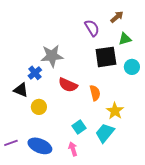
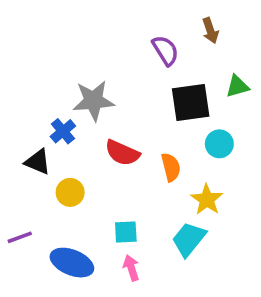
brown arrow: (117, 17) -> (210, 31), turned 112
green triangle: (125, 39) -> (237, 86), moved
cyan circle: (132, 67) -> (219, 144), moved
cyan square: (79, 127) -> (126, 232), moved, turned 32
purple line: (11, 143) -> (20, 237), moved

